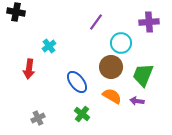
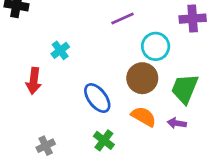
purple line: (96, 22) -> (122, 19), turned 30

